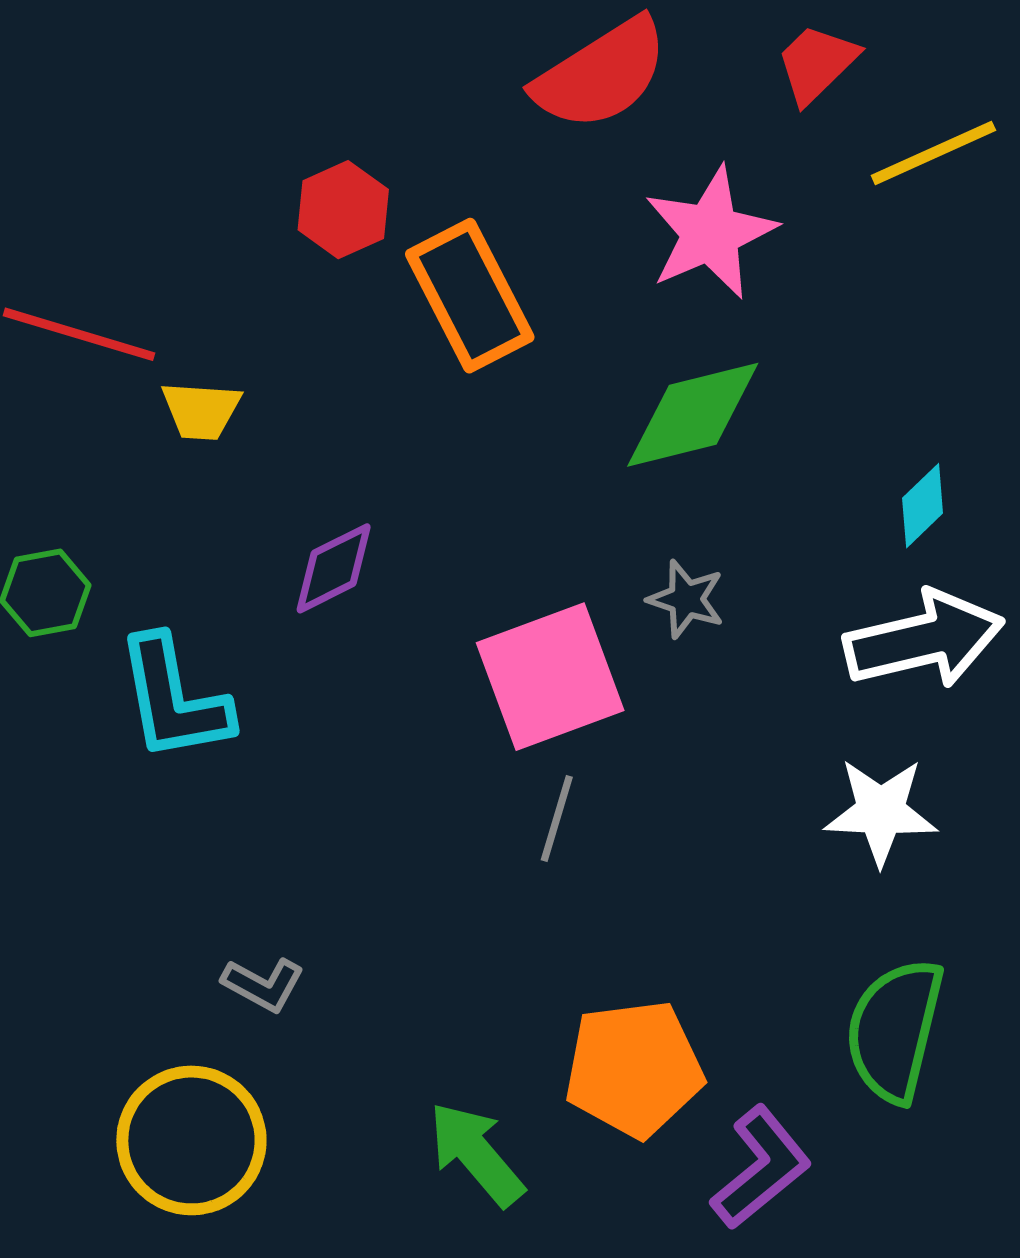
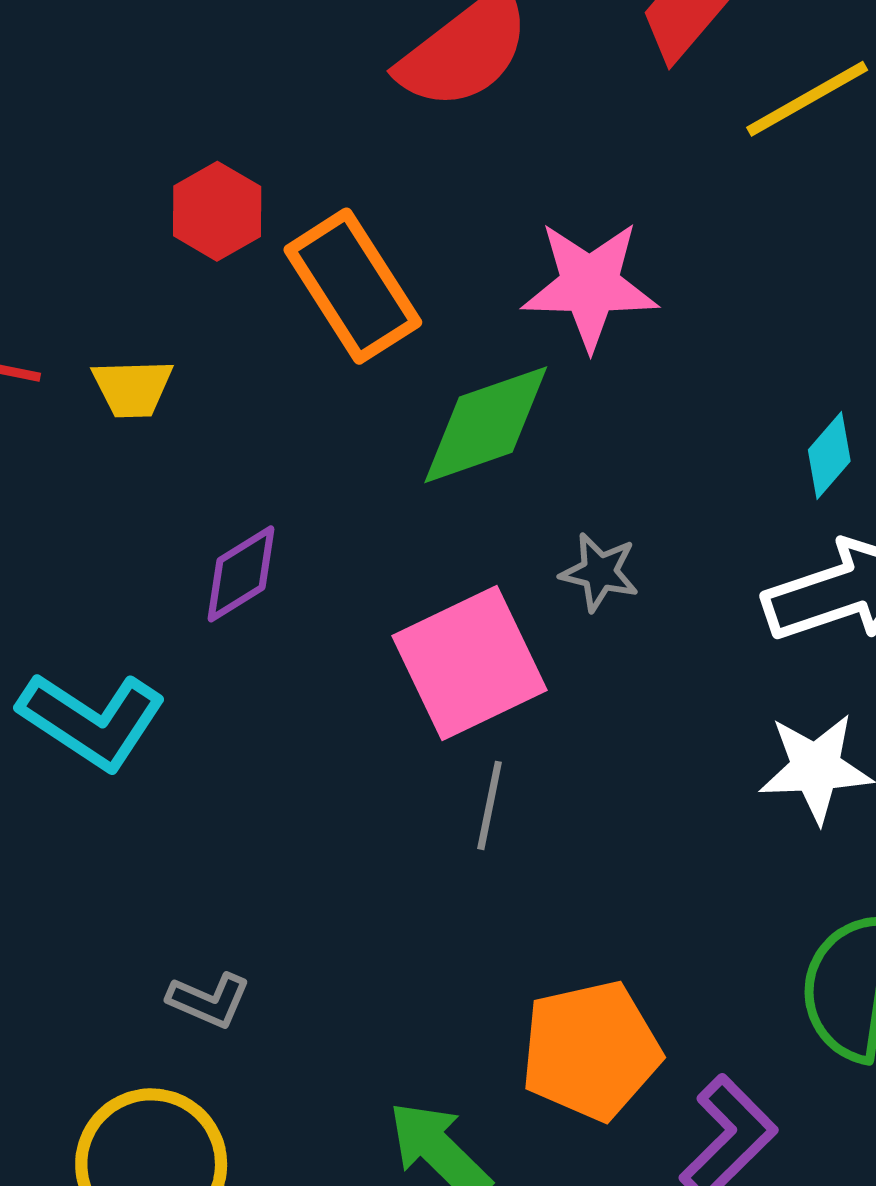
pink star: (710, 233) -> (590, 285), moved, turned 30
yellow trapezoid: (201, 410) -> (132, 388), moved
green diamond: (693, 415) -> (486, 425), moved
cyan L-shape: (174, 699) -> (92, 720), turned -41

